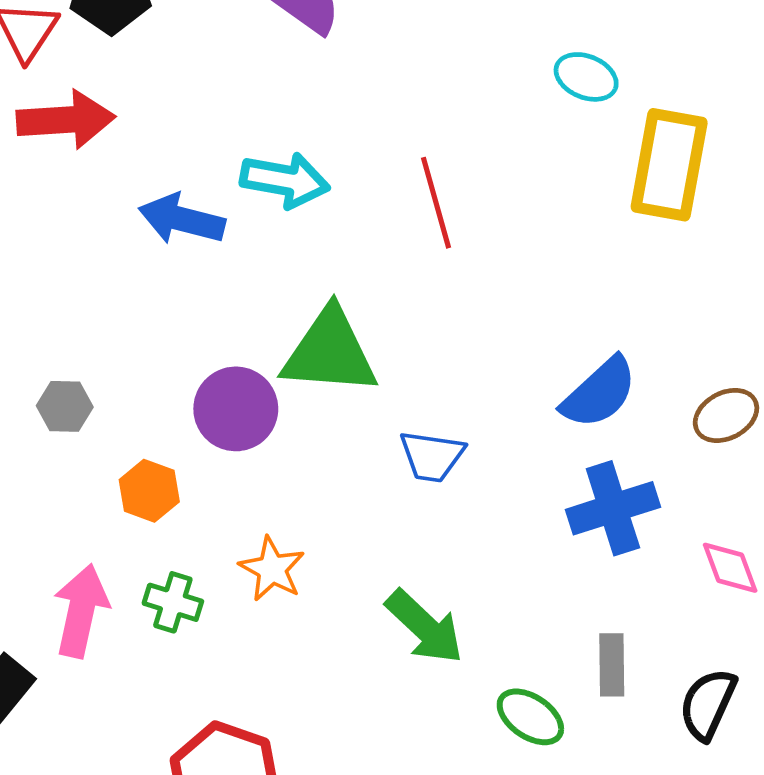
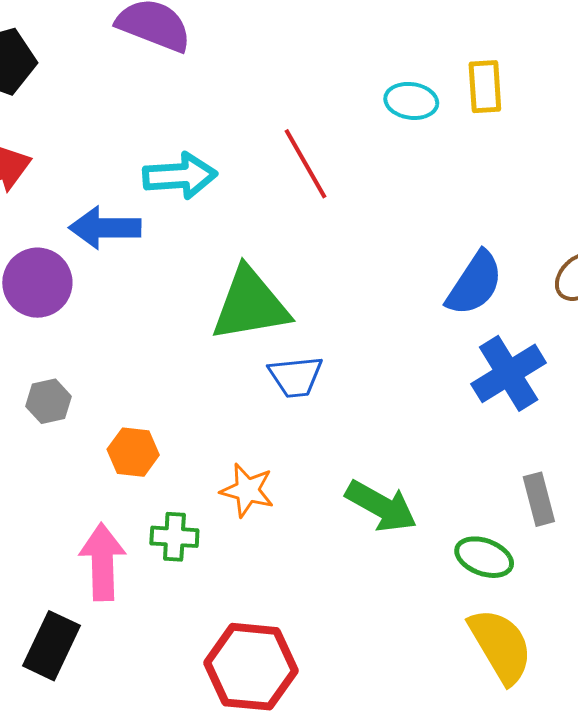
cyan ellipse: (586, 77) -> (411, 101), moved
yellow rectangle: (669, 165) -> (485, 87), size x0.6
purple circle: (236, 409) -> (37, 283), moved
blue trapezoid: (432, 456) -> (296, 377), moved

